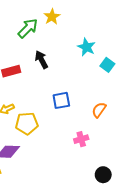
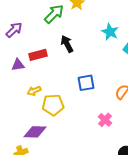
pink cross: (81, 139) -> (105, 120), turned -32

